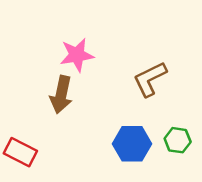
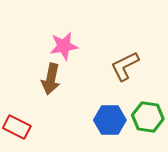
green hexagon: (178, 140) -> (148, 117), size x1.4

